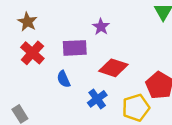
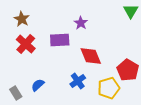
red diamond: (113, 68) -> (91, 56), turned 50
blue semicircle: (64, 79) -> (38, 85), moved, turned 72

